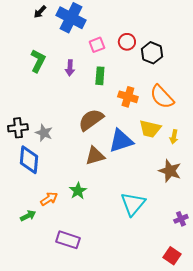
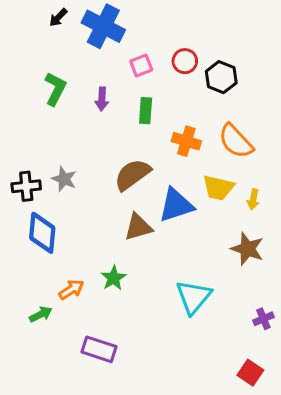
gray star: (44, 133) -> (64, 179), moved

